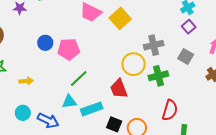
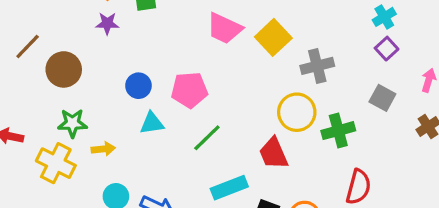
blue circle: (45, 43) -> (138, 86), moved
gray cross: (154, 45) -> (317, 66), moved
yellow arrow: (26, 81) -> (103, 149), moved
cyan triangle: (69, 102) -> (152, 123), moved

